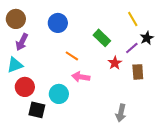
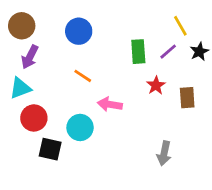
green rectangle: (102, 38) -> (138, 52), turned 42
purple line: (132, 48) -> (168, 52), moved
orange line: (72, 56) -> (83, 76), moved

